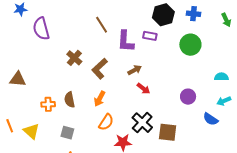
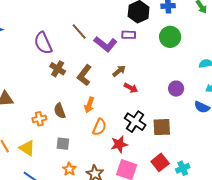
purple semicircle: (41, 29) -> (43, 43), moved
purple L-shape: (126, 41) -> (105, 44), turned -45

